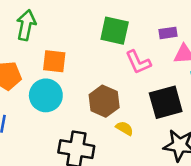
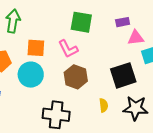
pink L-shape: (138, 62) -> (68, 49), moved
yellow semicircle: (125, 128) -> (104, 105), moved, turned 56

